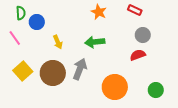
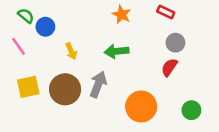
green semicircle: (21, 13) -> (26, 16), turned -48
red semicircle: (138, 55) -> (169, 67), turned -35
yellow square: (23, 71) -> (28, 87), turned 30

